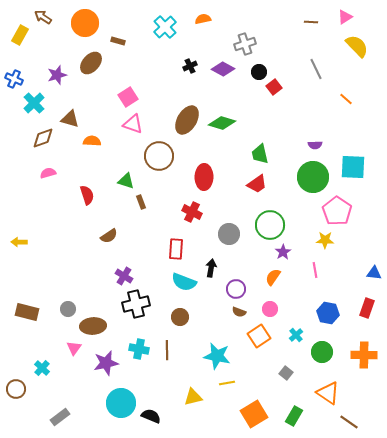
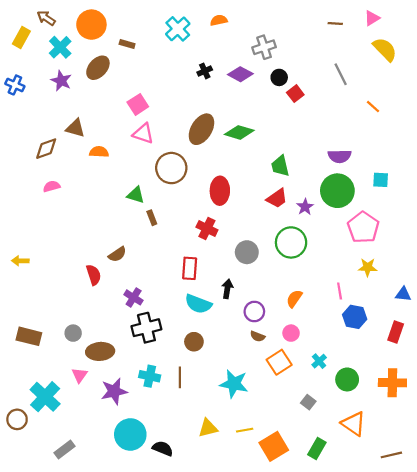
purple star: (57, 75) -> (61, 81), turned -30
cyan cross: (34, 103) -> (60, 47), moved
purple semicircle: (315, 145) -> (340, 156), size x1.5
cyan square: (353, 167) -> (381, 180), size x0.6
red semicircle: (87, 195) -> (94, 275), moved
yellow star: (325, 240) -> (368, 267), moved
purple star: (283, 252) -> (305, 207), moved
blue hexagon: (328, 313) -> (355, 317), moved
cyan cross: (42, 368) -> (45, 397), size x1.8
yellow line: (227, 383) -> (245, 430), moved
brown line: (349, 422) -> (391, 455), moved, turned -48

